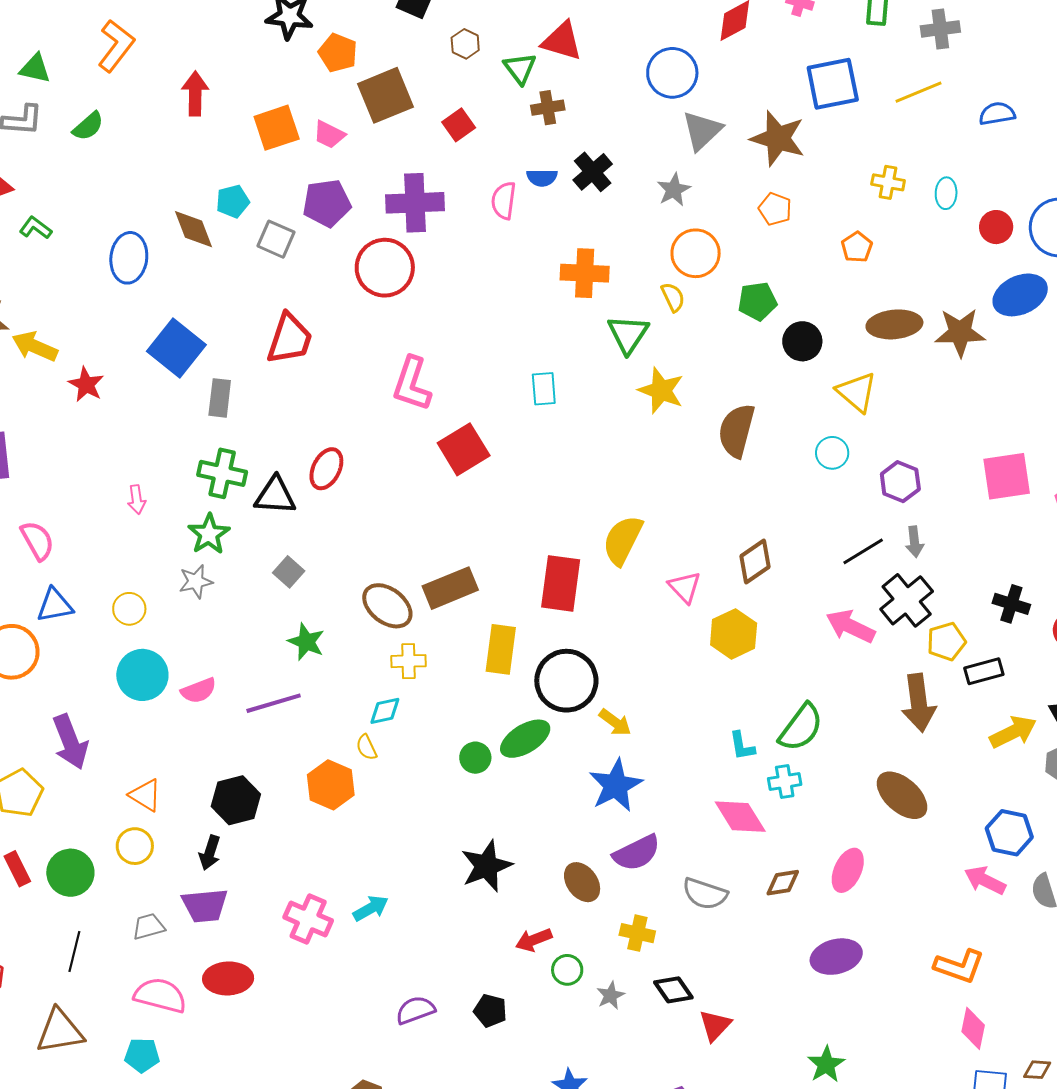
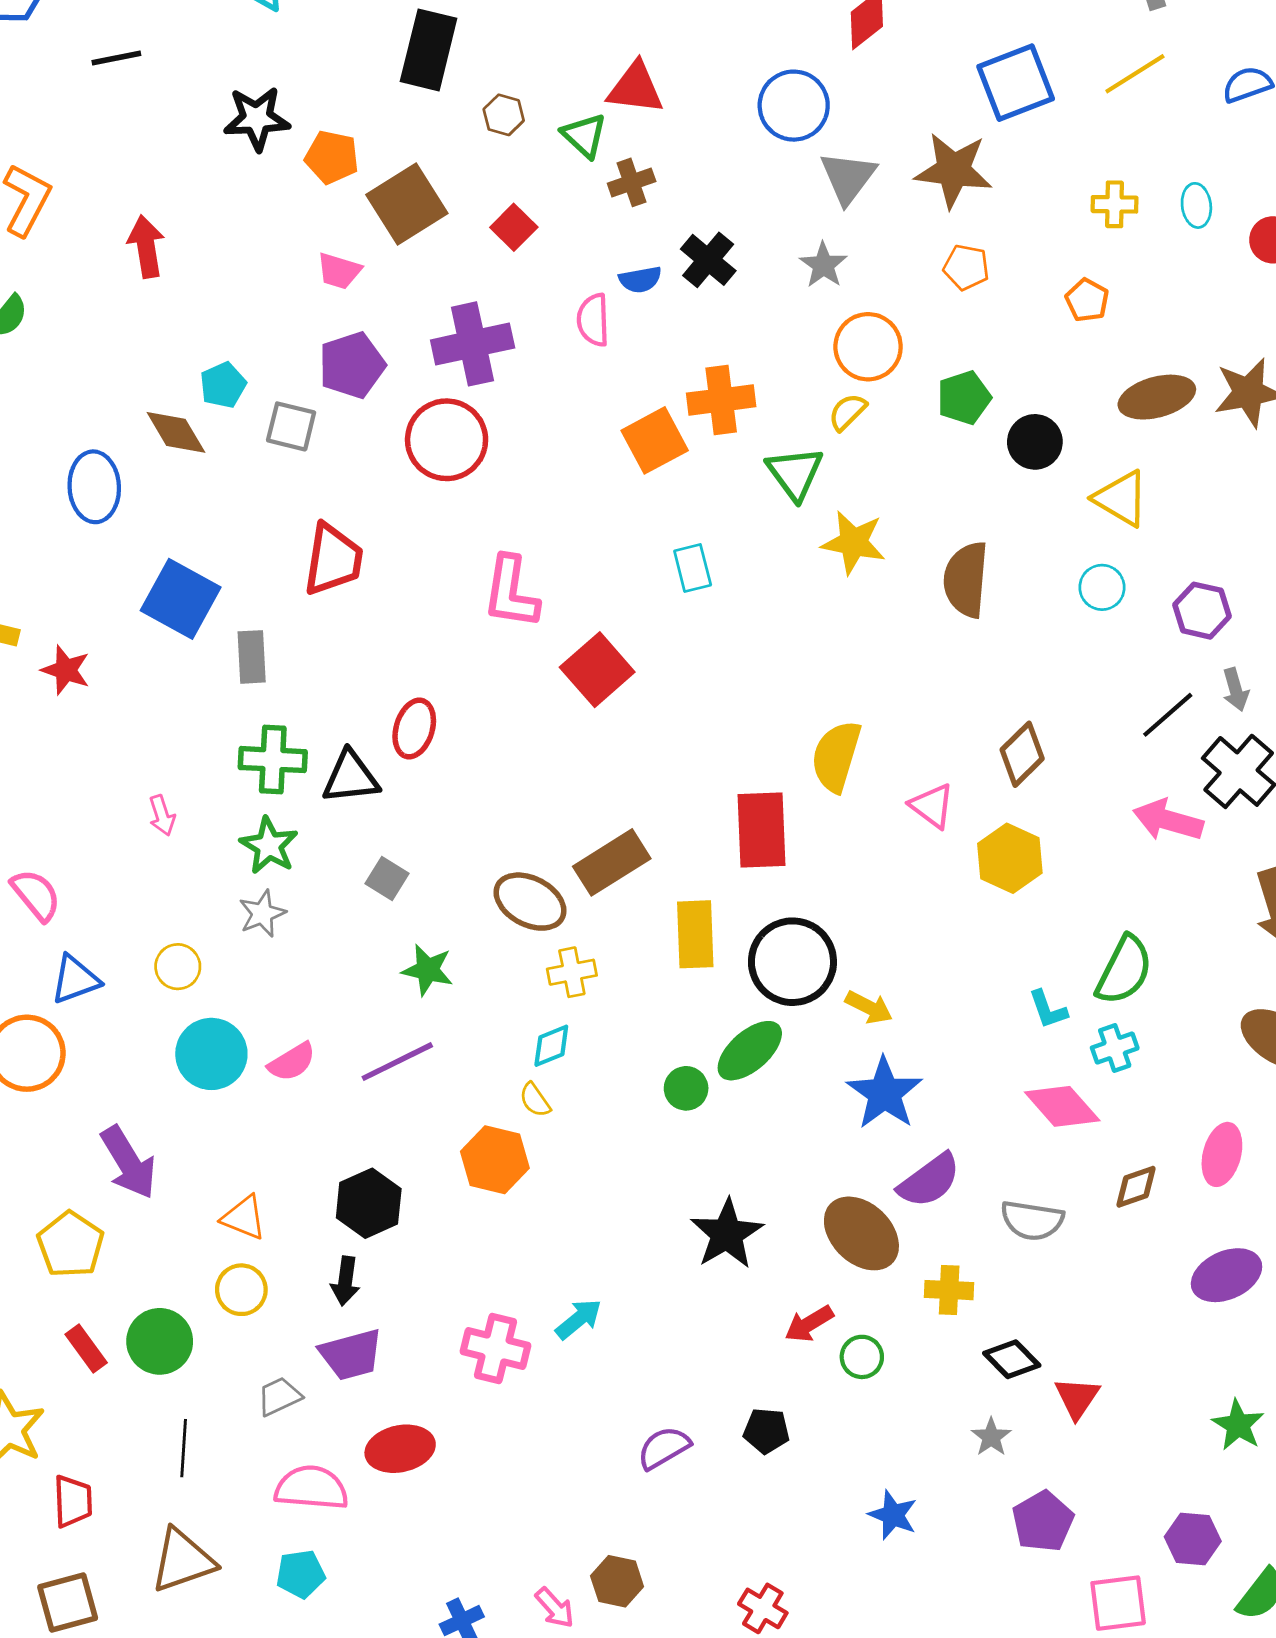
orange square: (277, 128) -> (655, 440), moved
yellow semicircle: (673, 297) -> (847, 412), turned -100
brown ellipse: (582, 882) -> (861, 1233), size x1.4
gray star: (611, 995) -> (991, 1437), moved

